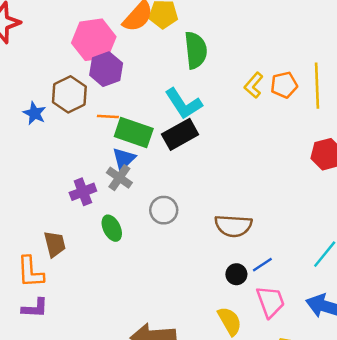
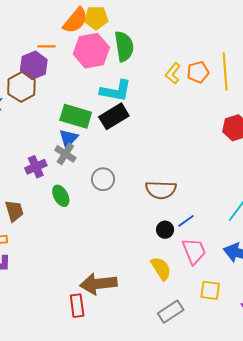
pink hexagon: (94, 40) -> (91, 51), moved
purple hexagon: (106, 69) -> (34, 65), moved
cyan L-shape: (183, 104) -> (116, 91), turned -44
orange line: (108, 116) -> (46, 46), moved

